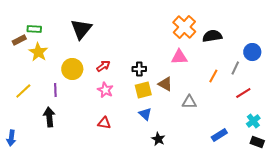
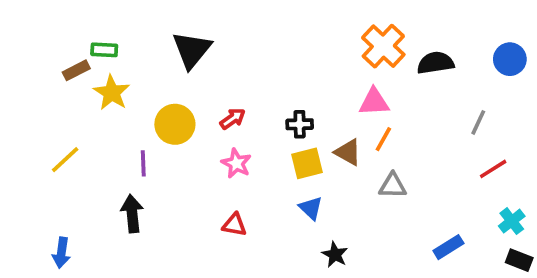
blue circle: (252, 52) -> (510, 59), moved
orange line: (213, 76) -> (383, 139), moved
yellow line: (23, 91) -> (65, 160), moved

